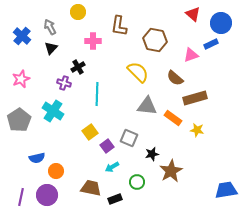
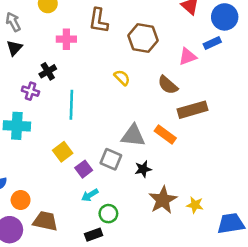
yellow semicircle: (138, 72) -> (122, 78), size x0.6
gray triangle: (147, 106) -> (133, 136), moved
cyan cross: (53, 111) -> (17, 126), turned -30
yellow star: (197, 130) -> (195, 205), moved
black star: (152, 154) -> (143, 169), moved
green circle: (137, 182) -> (108, 214), moved
brown trapezoid: (91, 188) -> (45, 221), moved

